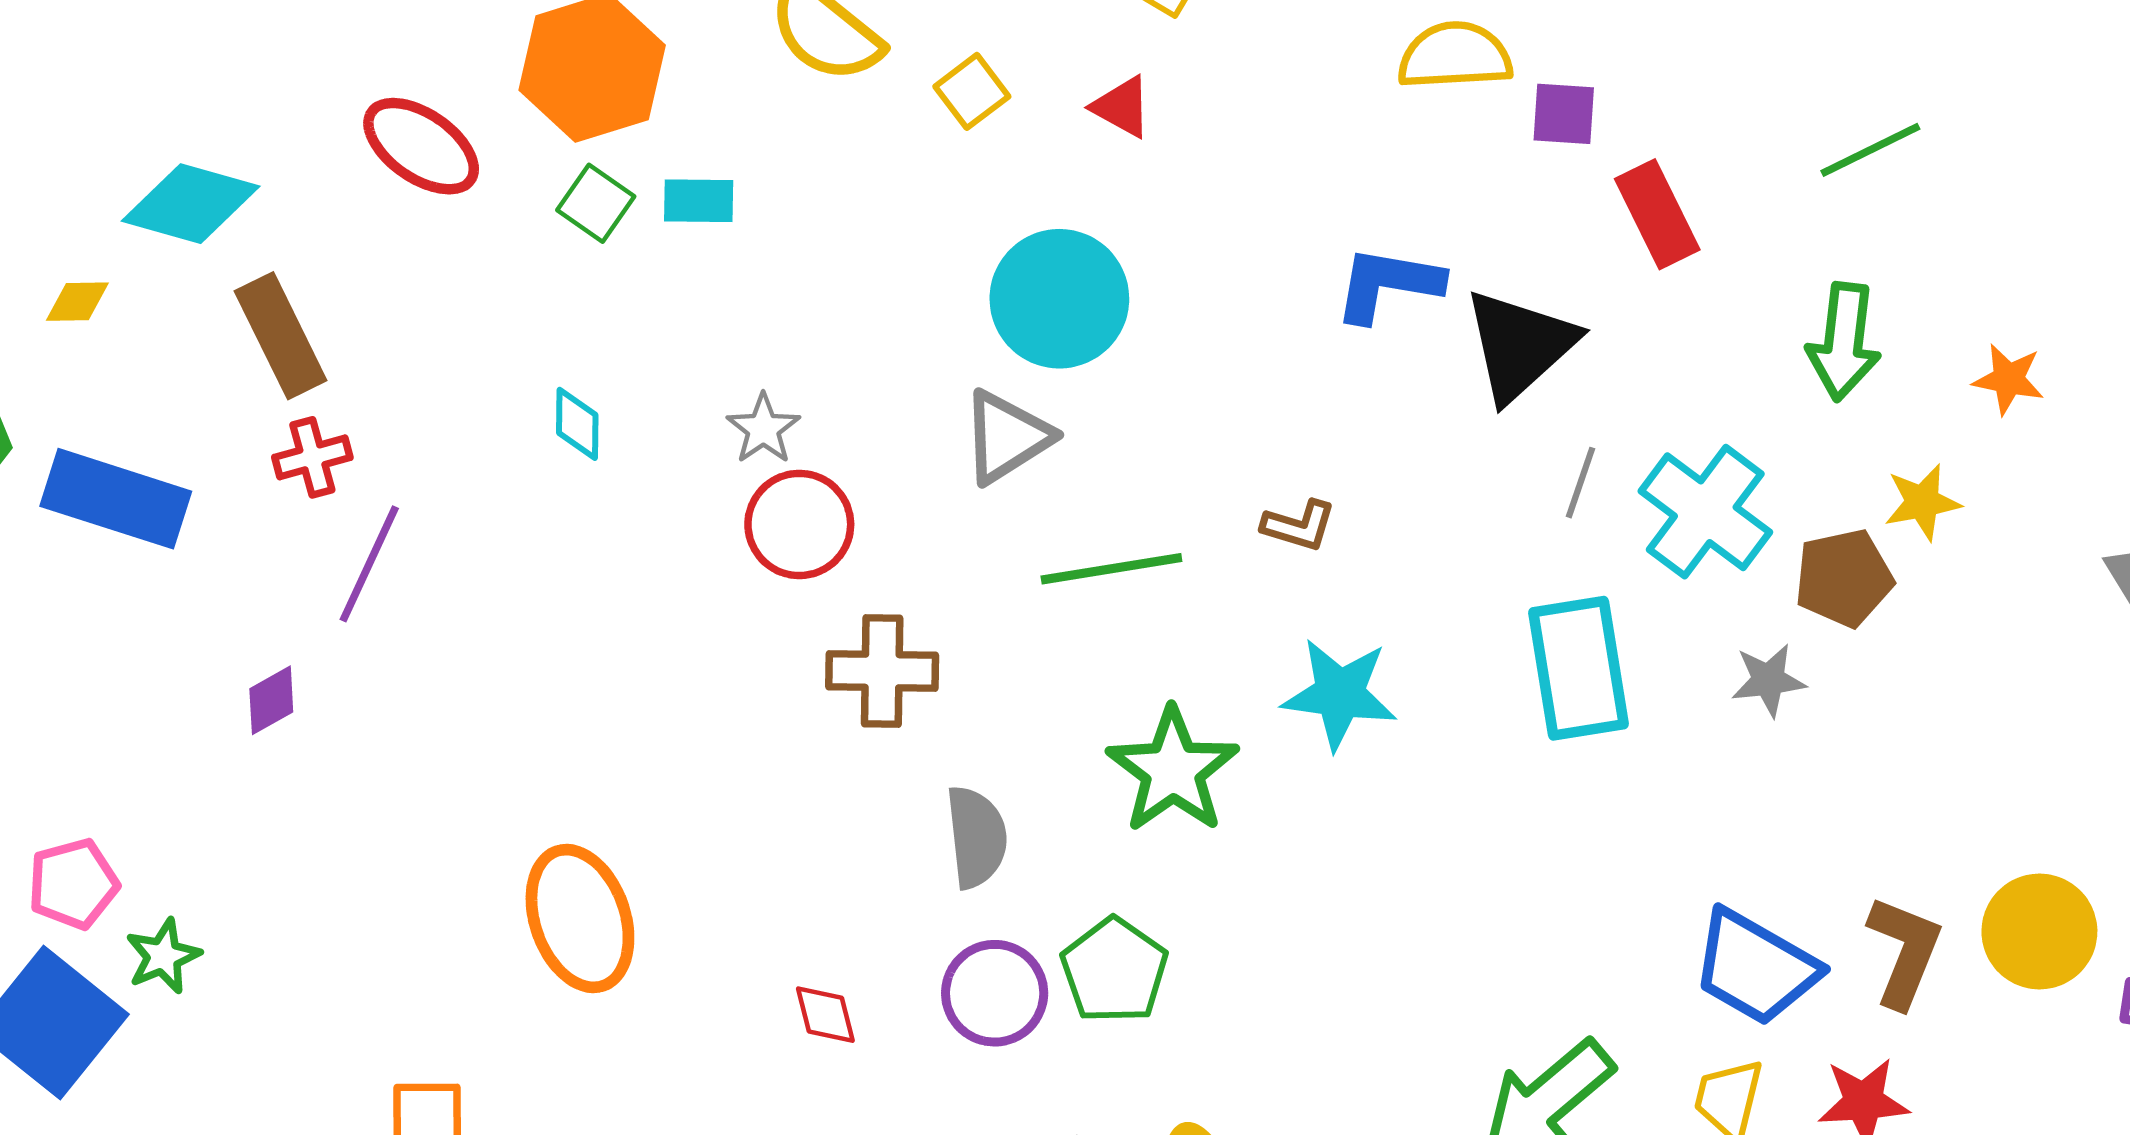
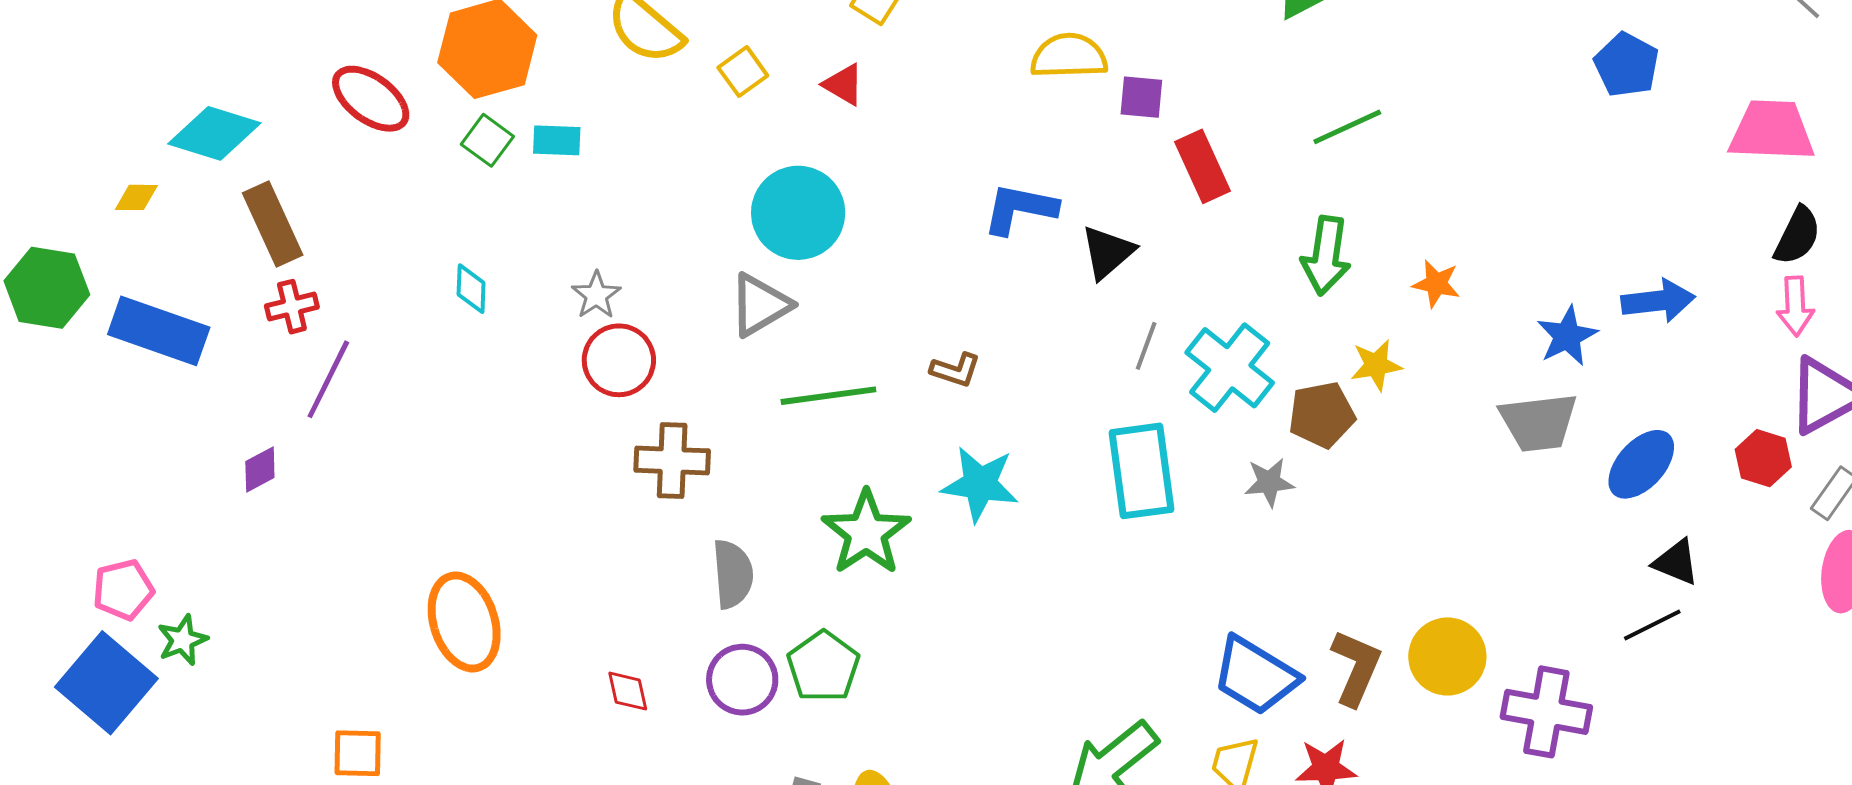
black triangle: (1520, 345) -> (1108, 252), size x0.7

